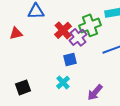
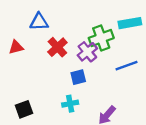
red cross: (63, 30) -> (57, 47), moved
cyan cross: (63, 82) -> (70, 104), turned 32

